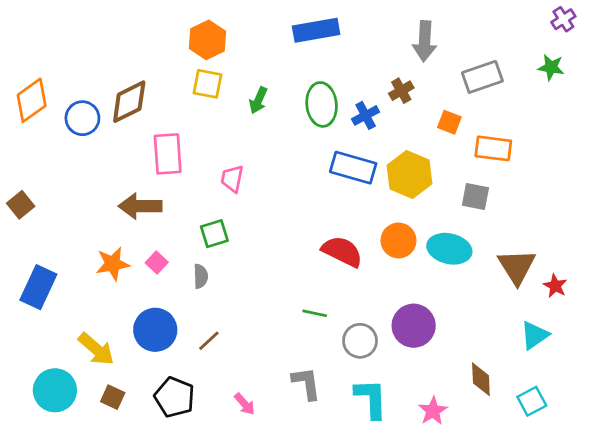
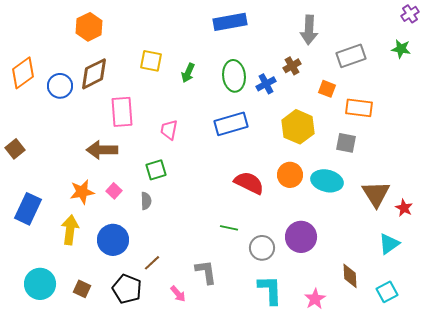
orange hexagon: (207, 40) -> (89, 27), moved
blue rectangle: (353, 168) -> (231, 124), moved, turned -32
brown line: (209, 341) -> (152, 263), moved
yellow arrow: (96, 349) -> (70, 230), moved, turned -124
gray L-shape: (306, 383) -> (206, 272), moved

